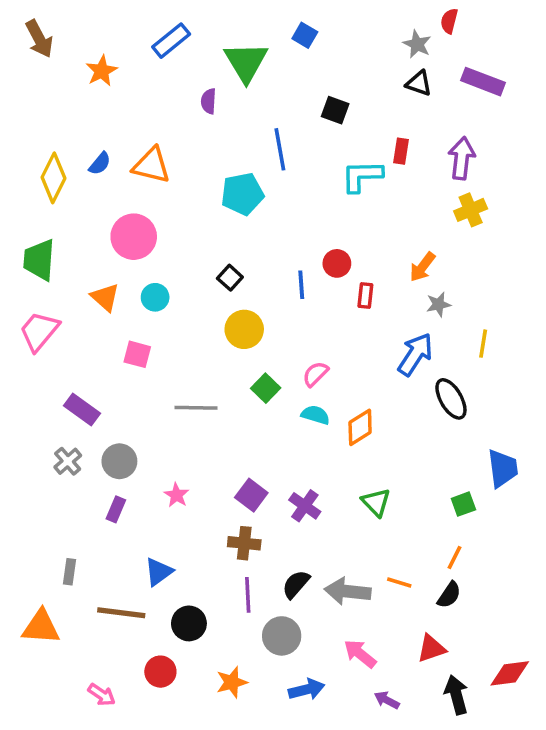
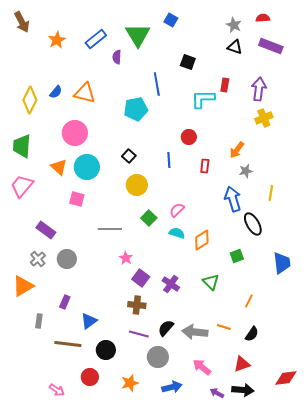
red semicircle: (449, 21) -> (263, 18), moved, turned 72
blue rectangle: (171, 41) -> (96, 39), moved
red circle: (337, 263) -> (189, 137), moved
cyan circle: (155, 297) -> (87, 167), size x1.6
blue arrow: (415, 354) -> (233, 199), turned -50
pink star: (176, 495) -> (126, 258), moved
green square: (463, 504) -> (237, 256), moved
purple rectangle: (116, 509) -> (65, 302), moved
orange line: (455, 557) -> (249, 301), moved
purple line: (248, 595) -> (139, 334), turned -72
orange triangle: (41, 627) -> (23, 286), moved, turned -35
black arrow: (456, 695) -> (243, 390), moved, turned 110

